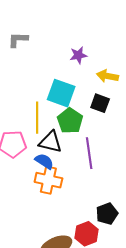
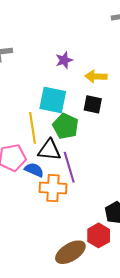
purple line: (89, 153) -> (69, 167), moved
blue semicircle: (44, 161) -> (34, 170), moved

